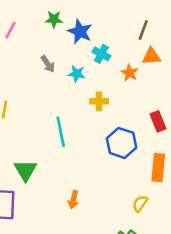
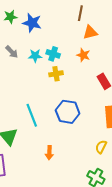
cyan cross: (101, 54) -> (53, 54), moved
orange star: (130, 73) -> (83, 55), moved
cyan line: (61, 132) -> (32, 115), moved
blue hexagon: (122, 143) -> (68, 112), moved

